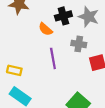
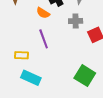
purple line: (53, 58) -> (44, 39), moved

